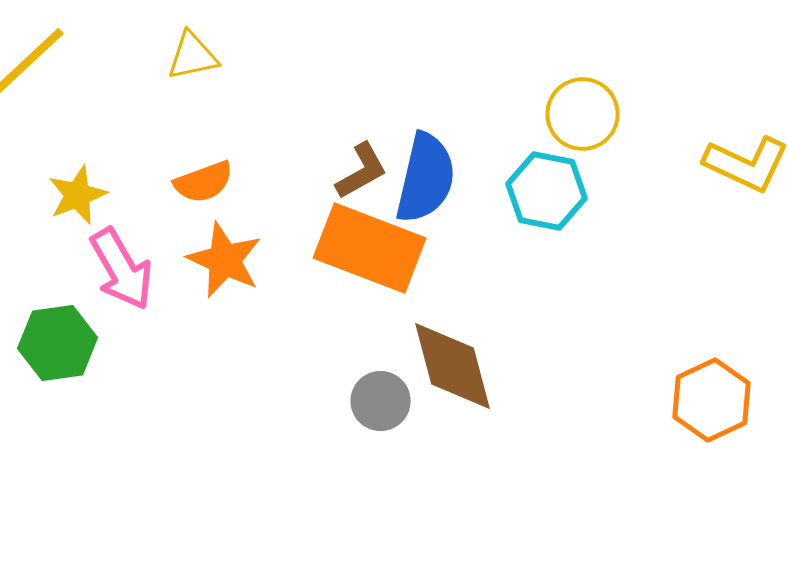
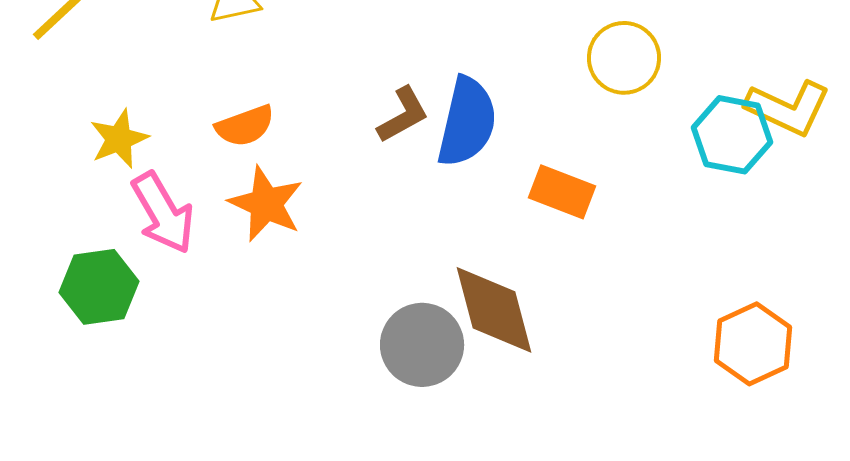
cyan hexagon: (547, 191) -> (732, 135), moved
orange rectangle: (370, 248) -> (562, 192), moved, size x0.6
gray circle: (381, 401) -> (422, 345), size x1.4

